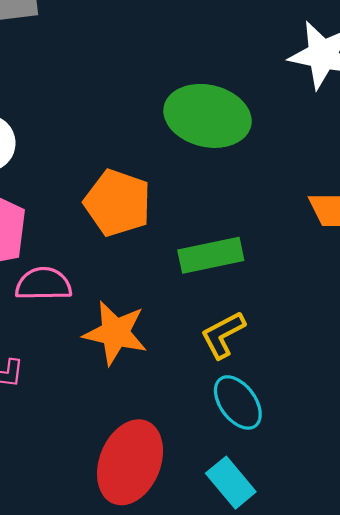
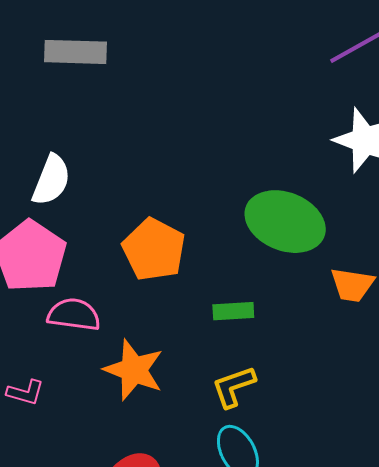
green ellipse: (208, 116) -> (285, 222), moved
green rectangle: (211, 255) -> (233, 311), size x0.7

